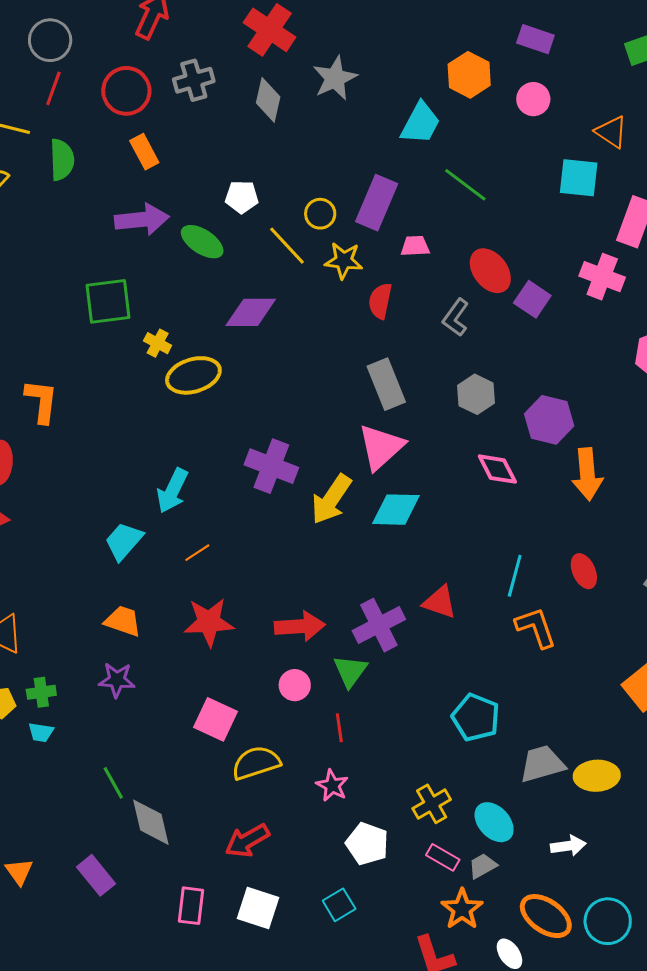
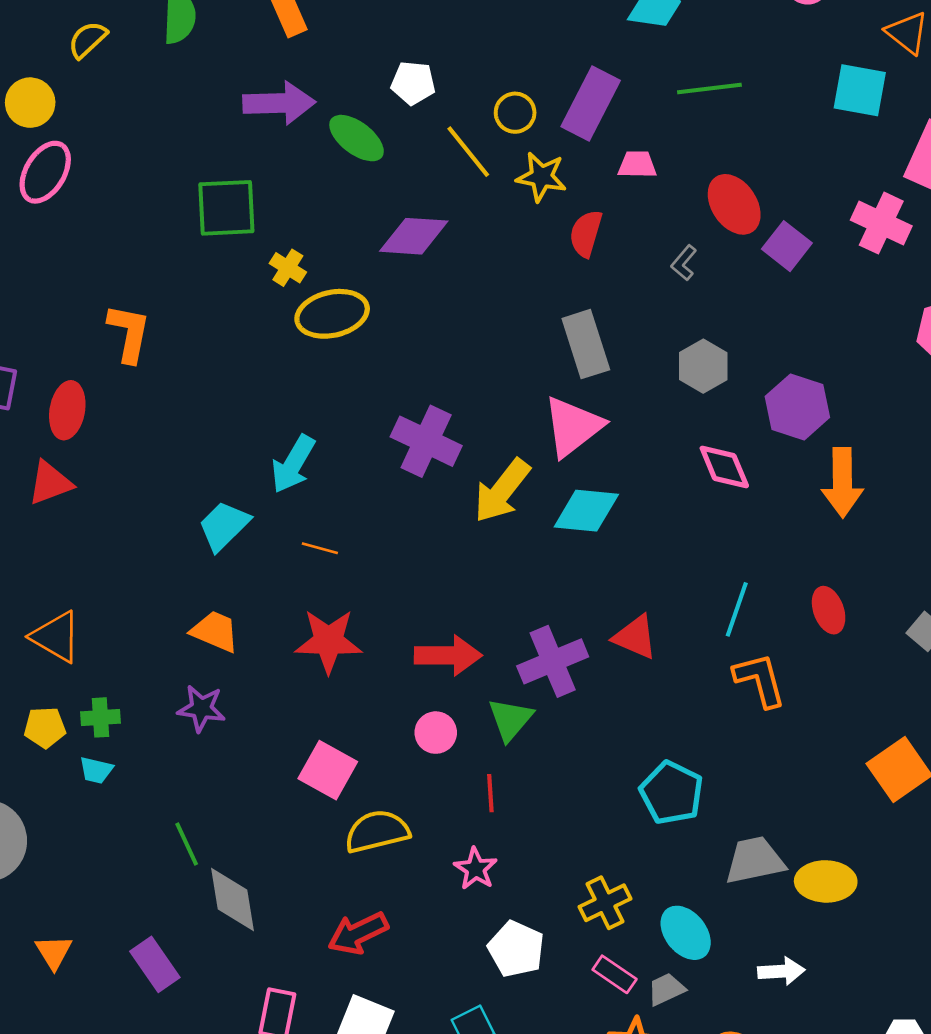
green line: (465, 185) -> (709, 89), turned -48
gray L-shape: (456, 318) -> (684, 263), size x0.7
orange line: (197, 553) -> (320, 548), turned 44

